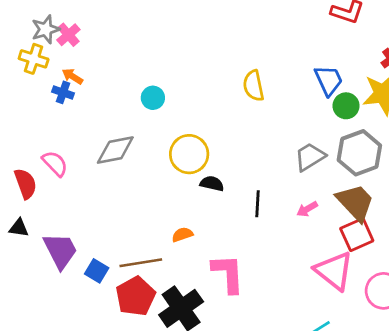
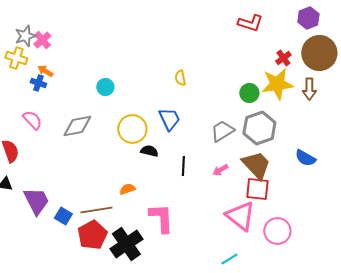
blue trapezoid: (329, 80) -> (169, 119), moved
yellow semicircle: (253, 86) -> (180, 78), size x0.7
pink semicircle: (55, 163) -> (32, 120), moved
red square: (357, 235) -> (257, 189), turned 30

